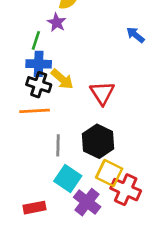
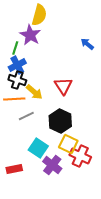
purple star: (57, 22) -> (30, 35), size x1.5
blue cross: (39, 64) -> (17, 65), turned -30
yellow arrow: (62, 79) -> (34, 92), moved
gray line: (58, 145) -> (26, 116), moved, turned 63

